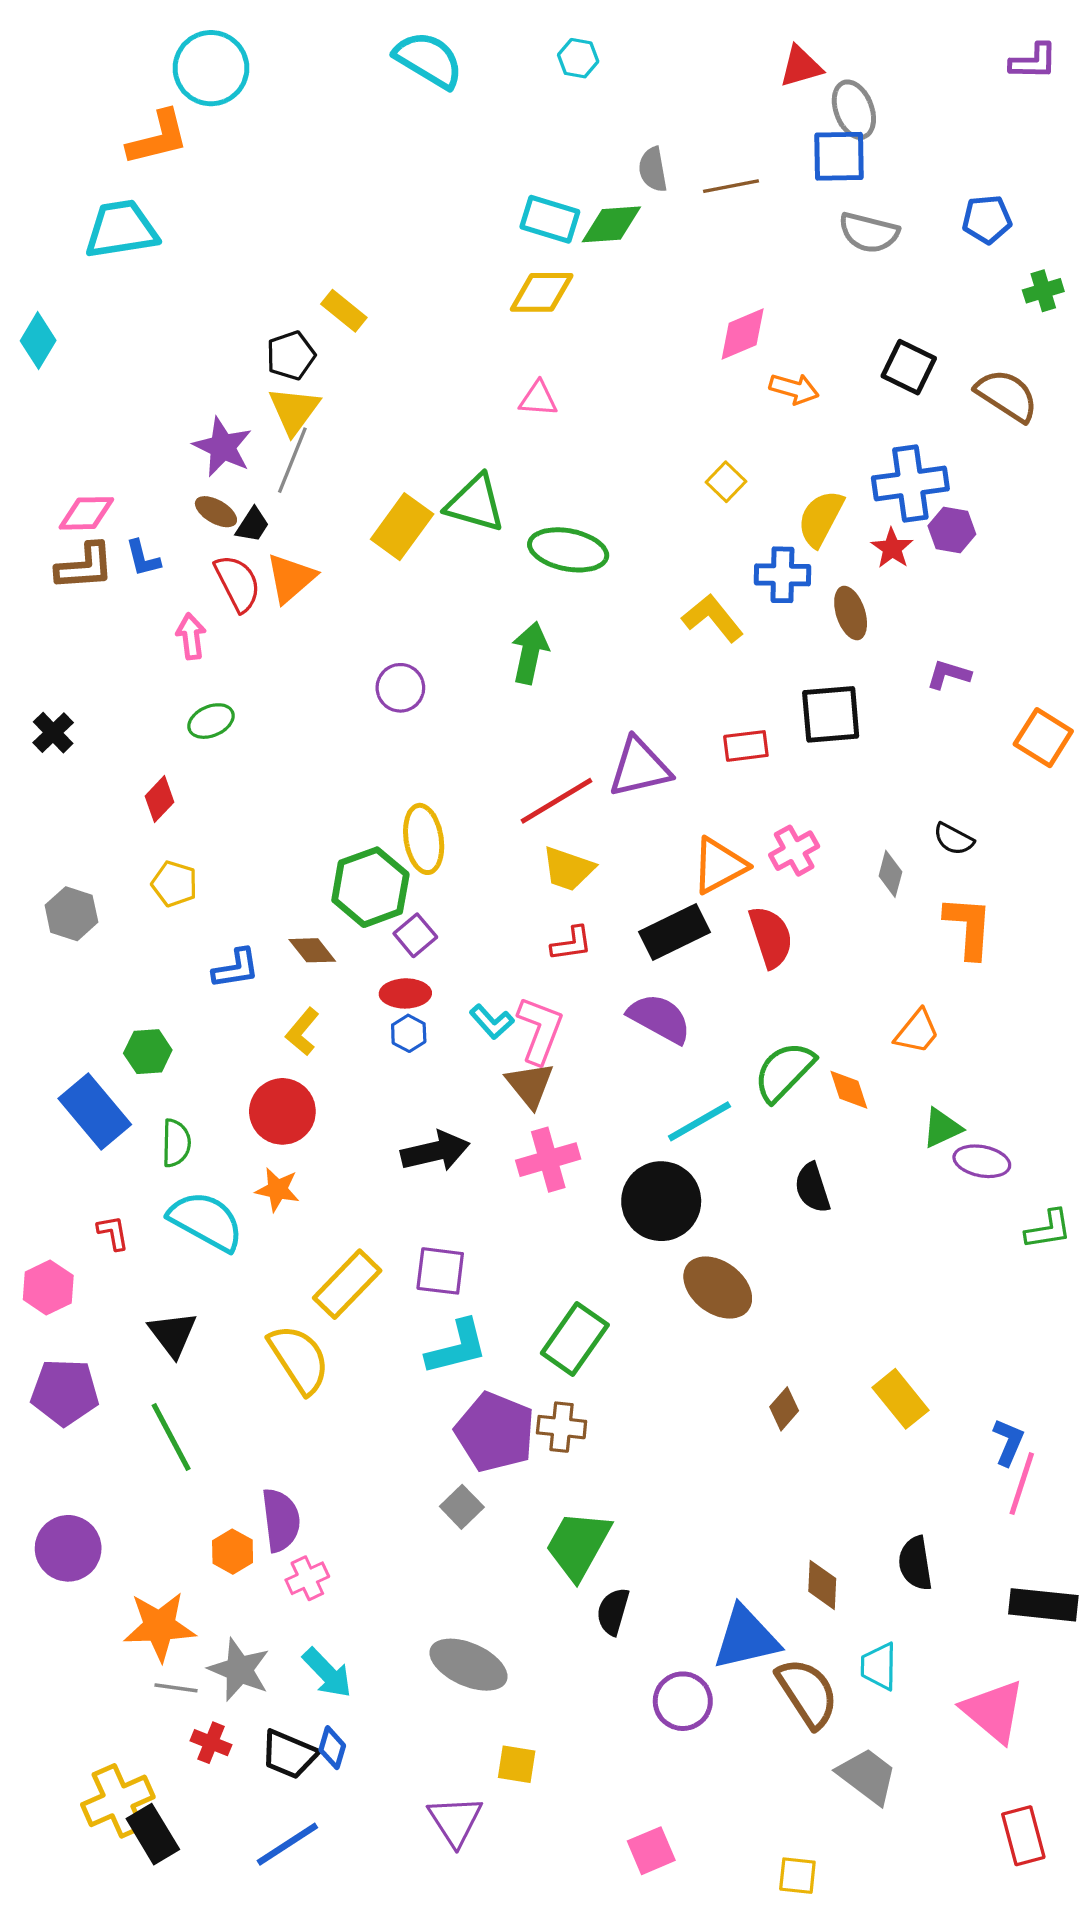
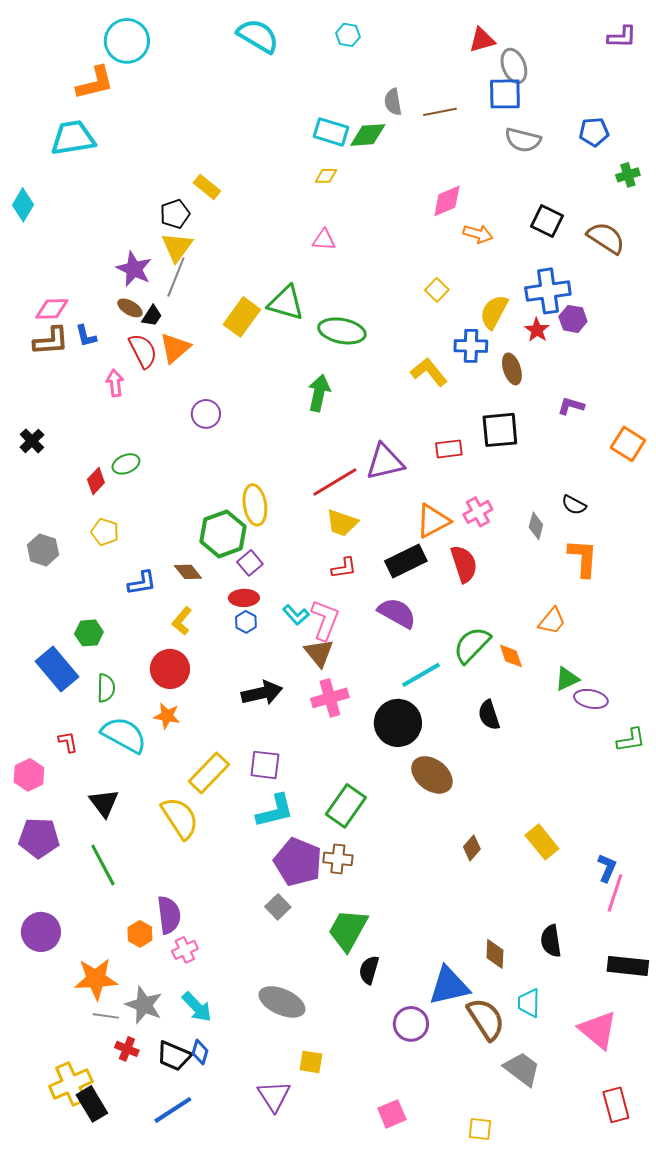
yellow diamond: (542, 292) -> (326, 176), size x0.6
purple circle: (400, 688) -> (206, 414), moved
green ellipse: (211, 721) -> (126, 464), moved

